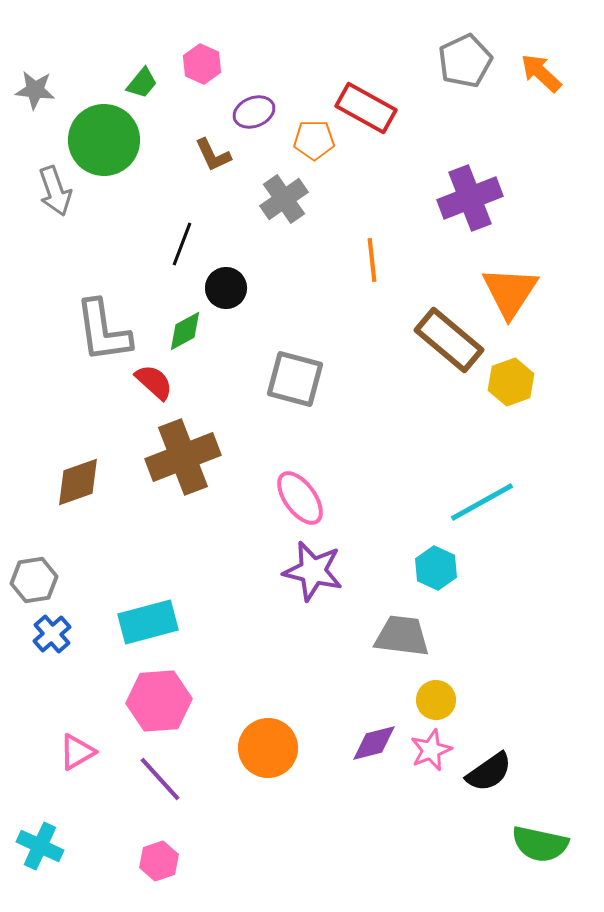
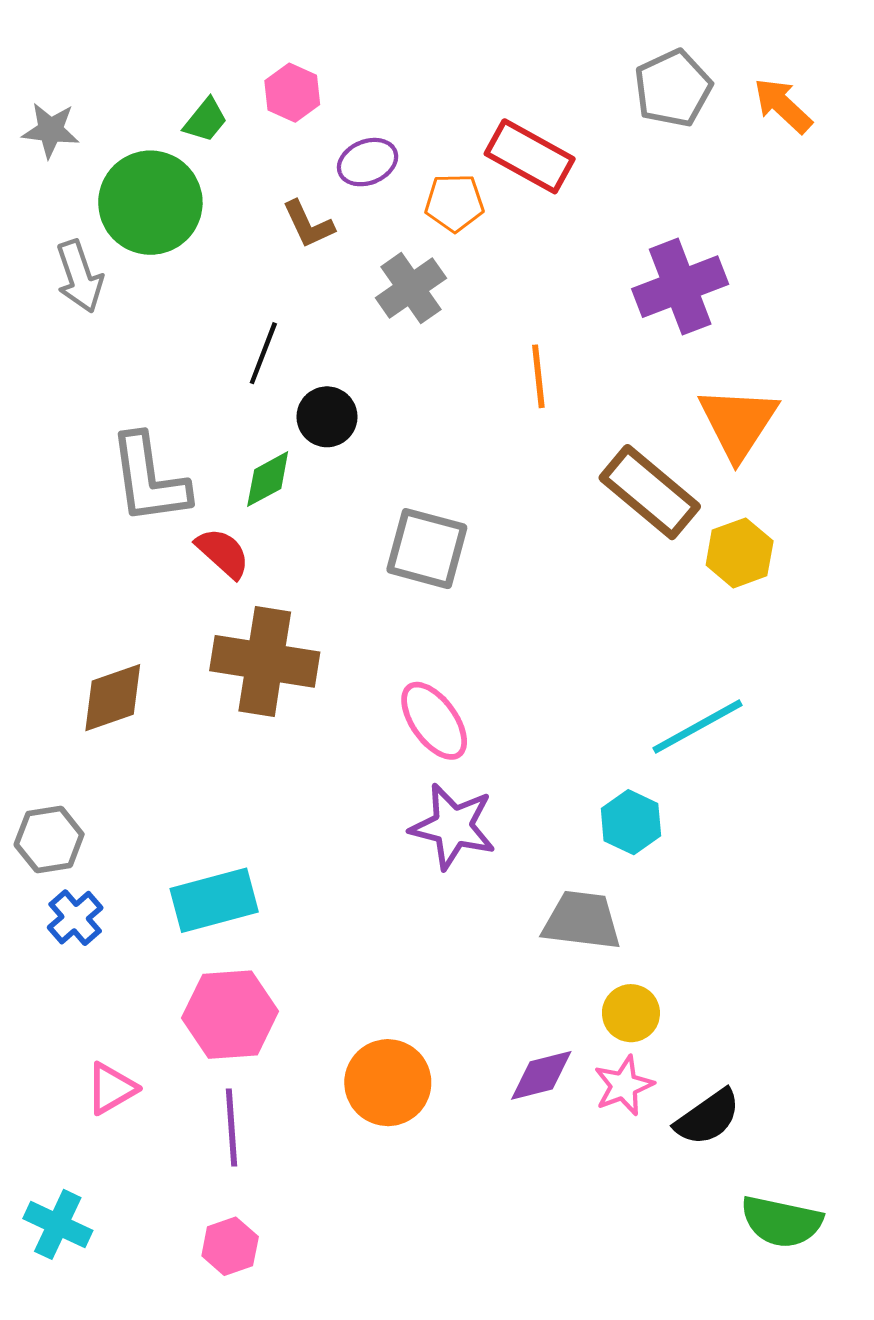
brown cross: (183, 457) -> (265, 661), turned 30
purple line: (160, 779) -> (231, 1128), turned 38

